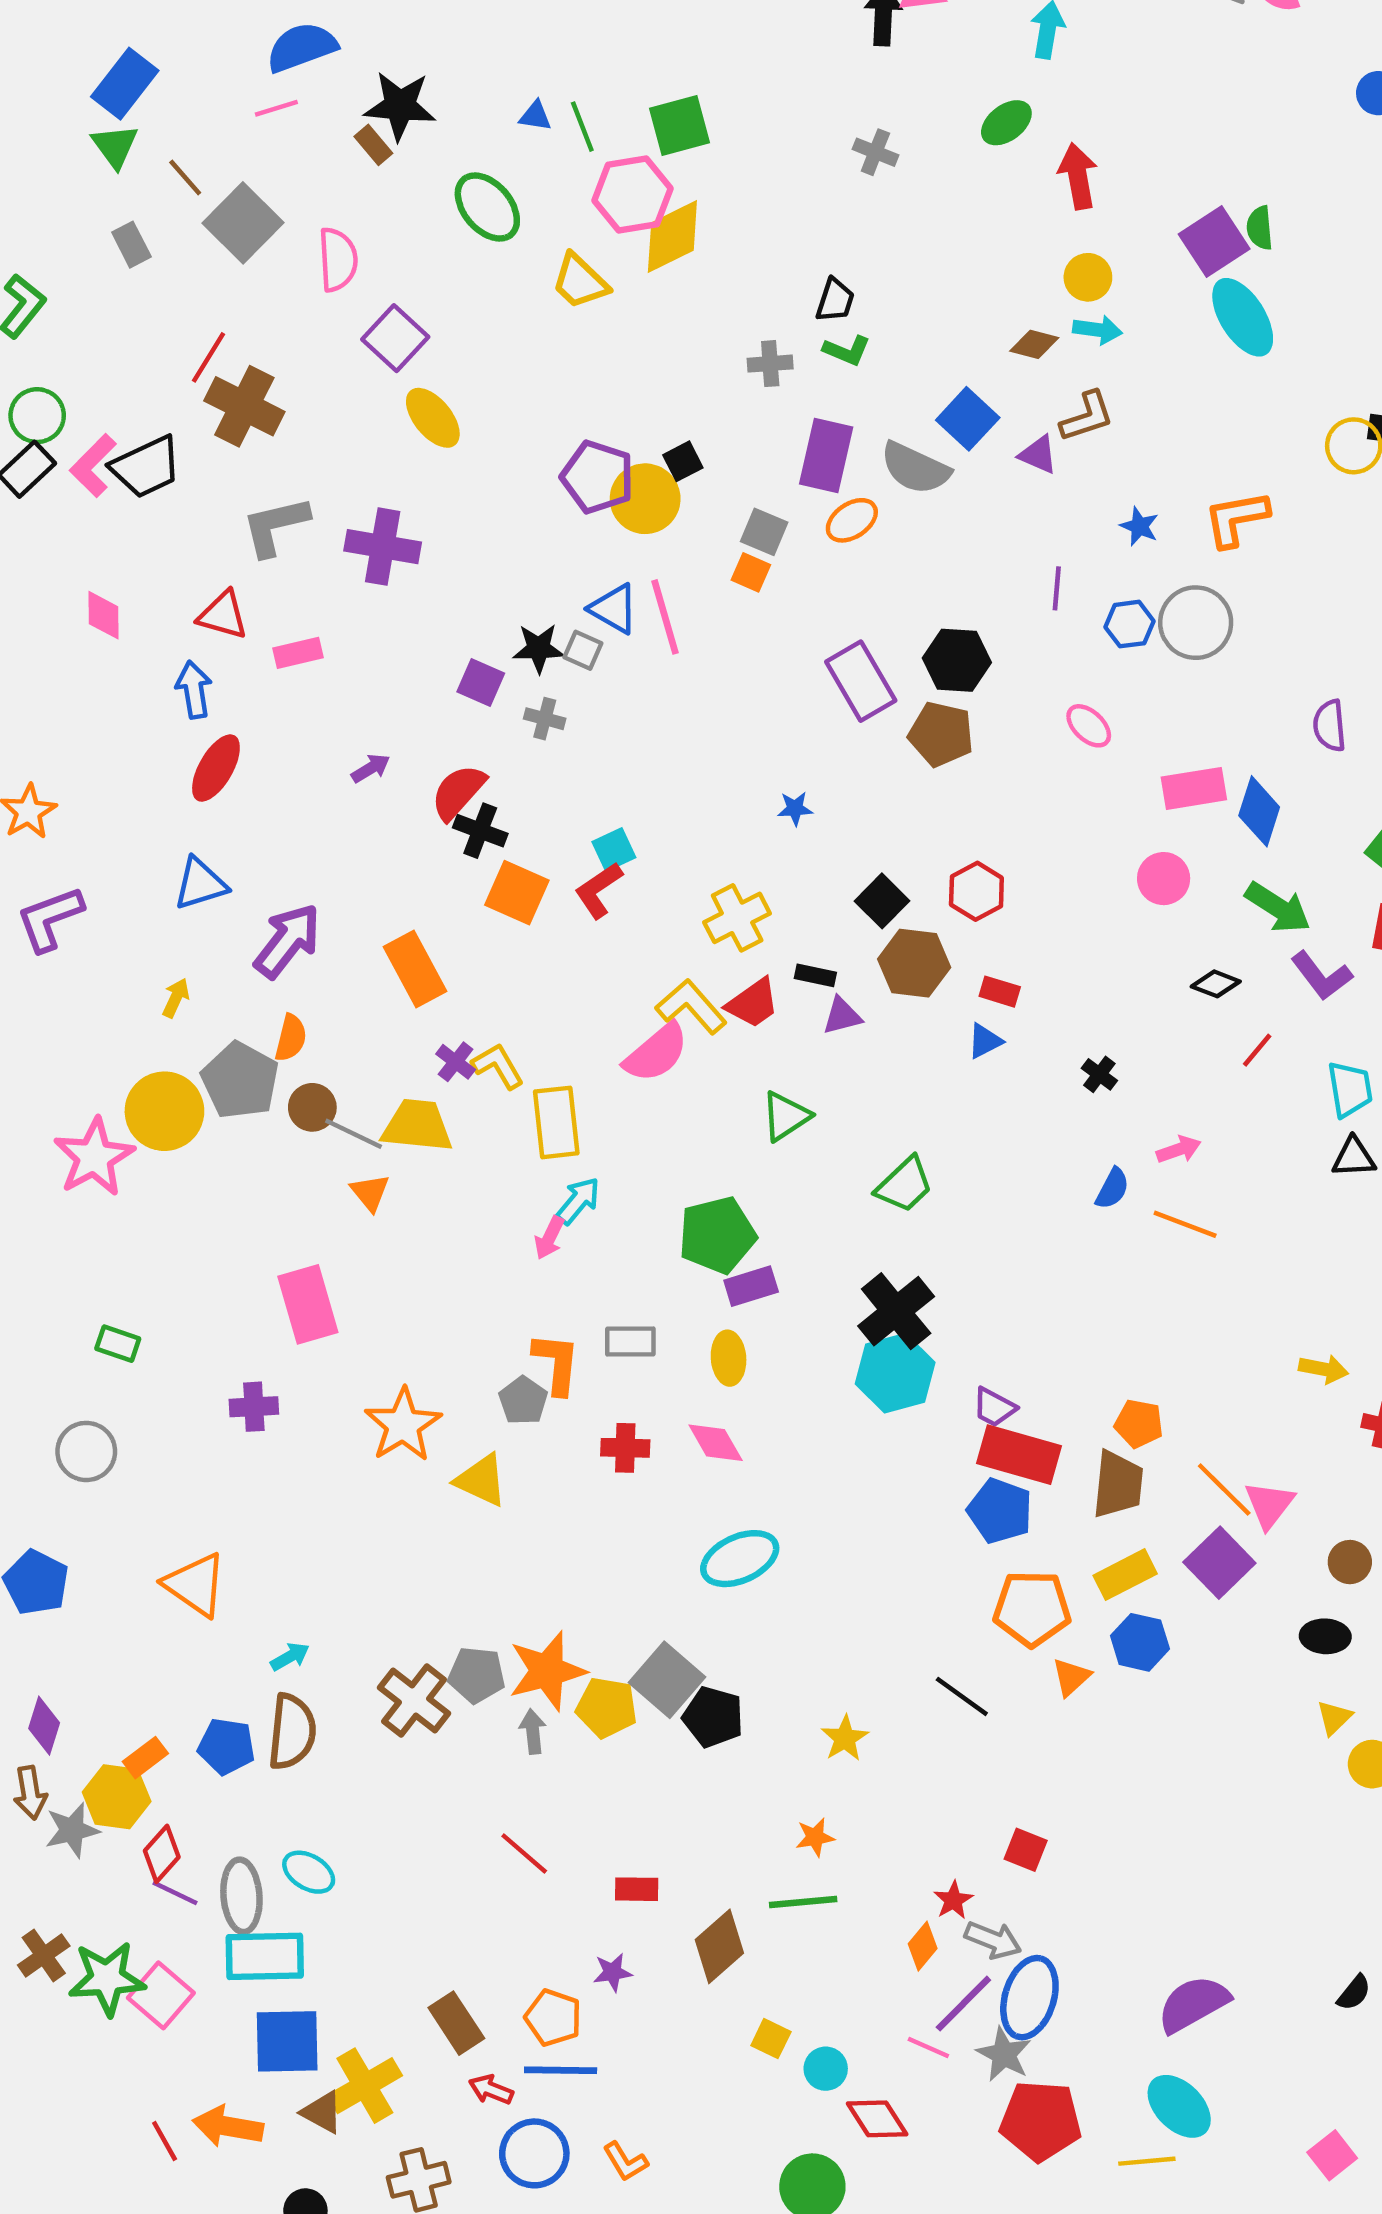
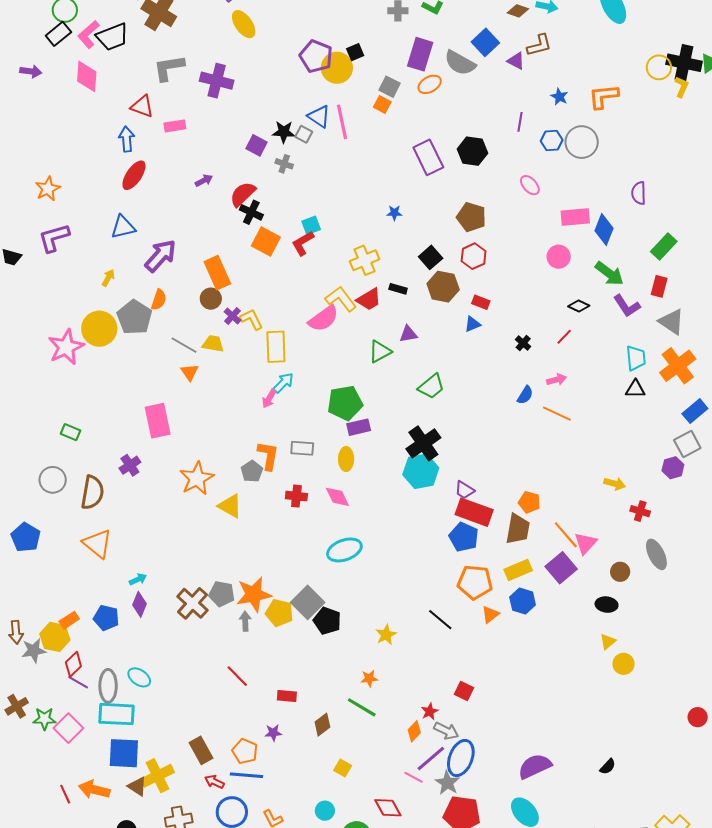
pink diamond: (104, 615) -> (87, 76), moved, size x1.4
brown pentagon: (941, 734) -> (471, 217), moved
purple triangle: (842, 1016) -> (408, 334), moved
red line: (1257, 1050) -> (564, 337), moved
brown circle: (312, 1107) -> (211, 299), moved
yellow trapezoid: (417, 1126) -> (213, 344), size x0.7
purple cross: (254, 1407) -> (130, 465), turned -35
purple diamond: (44, 1726) -> (139, 604), moved
brown semicircle: (292, 1732) -> (92, 493), moved
green line: (803, 1902) -> (362, 707), turned 32
brown diamond: (719, 1946) -> (322, 725), size x0.7
green star: (107, 1978) -> (44, 719), size x0.7
cyan circle: (826, 2069) -> (325, 811), moved

